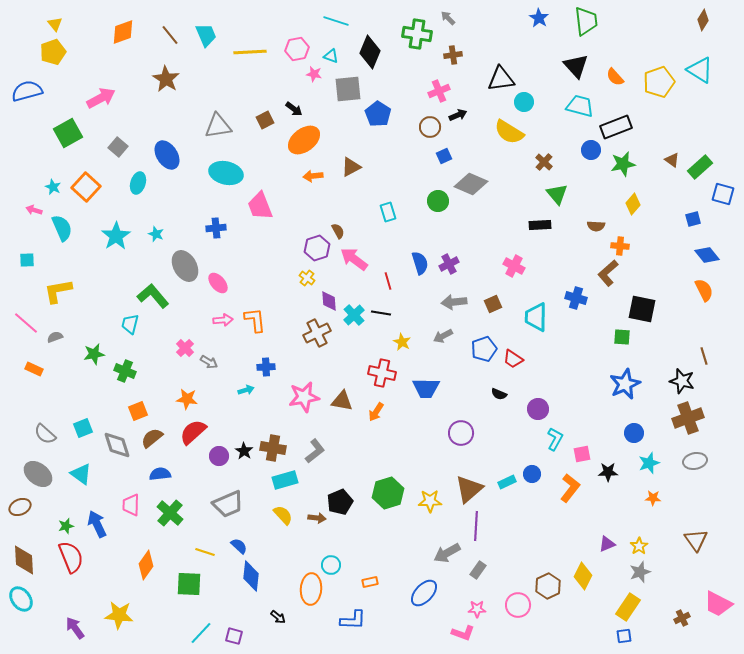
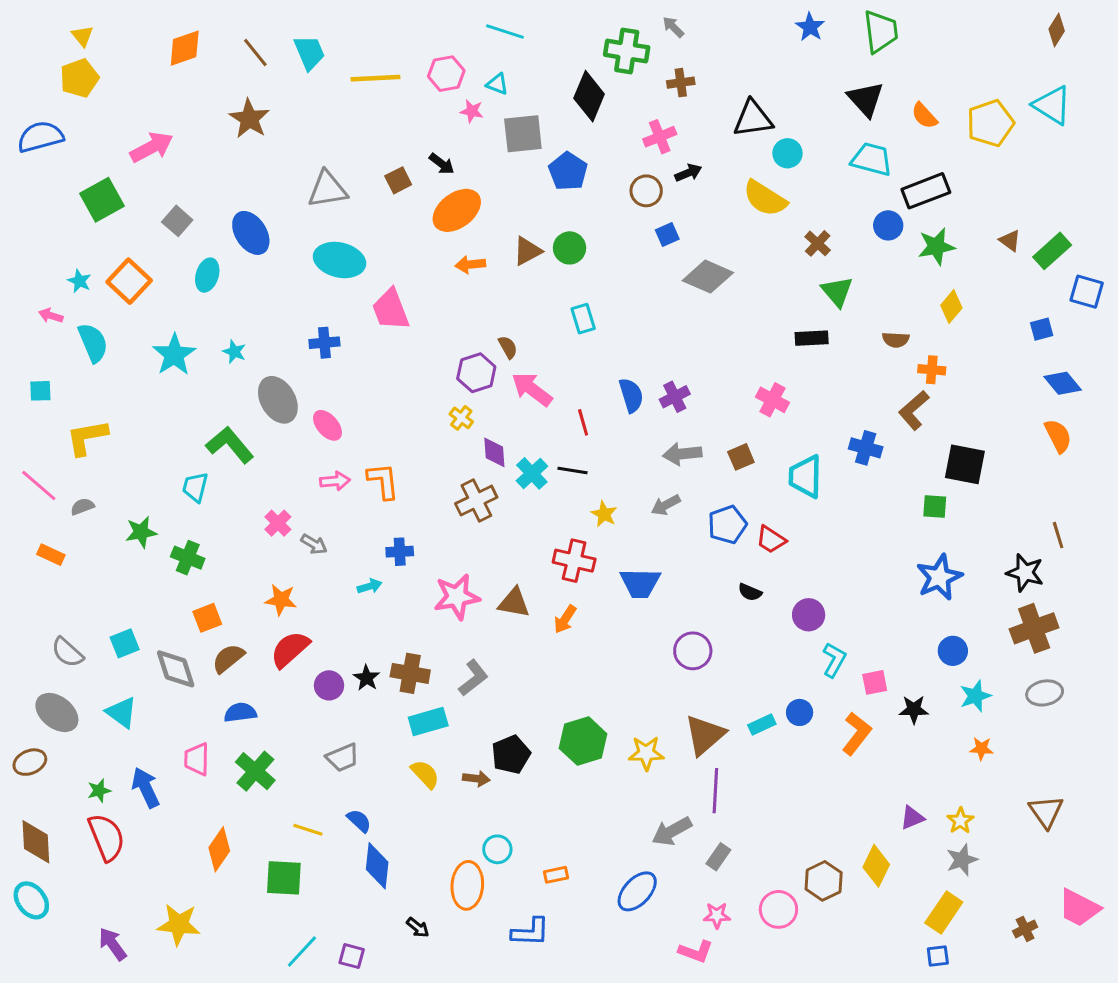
black diamond: (370, 52) -> (589, 96), moved
green circle: (438, 201) -> (570, 248), moved
gray trapezoid: (228, 504) -> (343, 758), size x0.7

